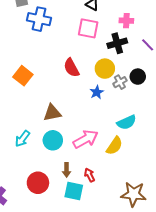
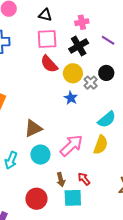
red semicircle: (71, 68) -> (49, 64), moved

